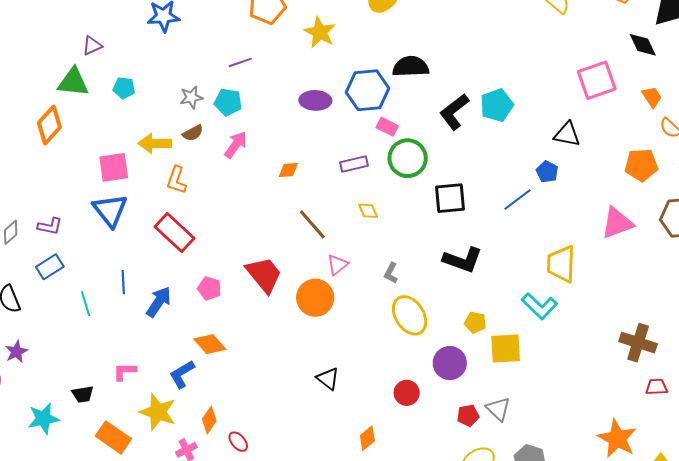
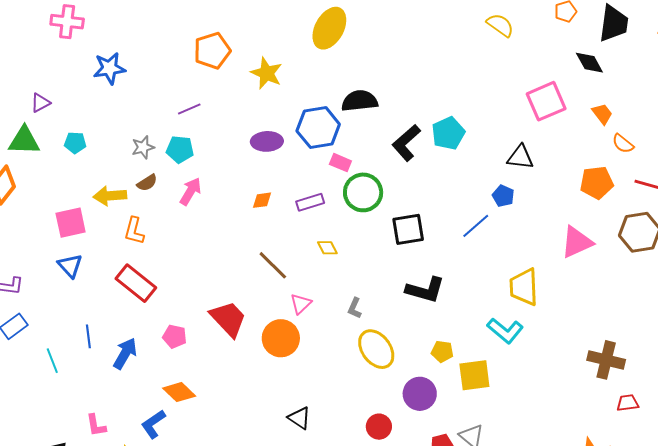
orange diamond: (288, 170) -> (262, 200), moved
blue triangle: (110, 210) -> (70, 266), size x0.7
pink L-shape: (125, 371) -> (96, 425), turned -95

